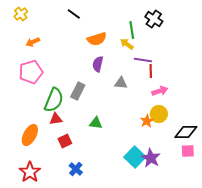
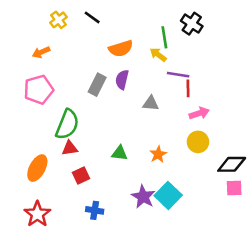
yellow cross: (21, 14) -> (59, 20), moved
gray rectangle: (78, 91) -> (97, 85), moved
orange star: (147, 121) -> (158, 154), moved
purple star: (151, 158) -> (143, 197), moved
blue cross: (76, 169) -> (95, 210), turned -32

